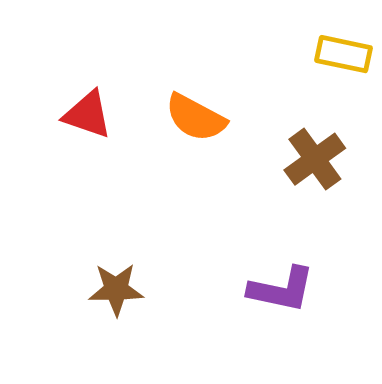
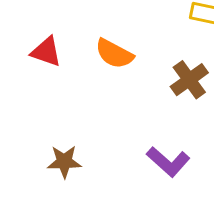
purple L-shape: (281, 289) -> (168, 162), turned 30

